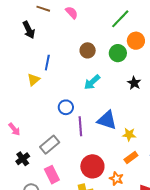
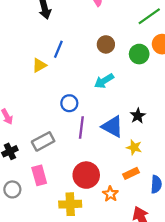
black star: (134, 83) -> (138, 116), moved

